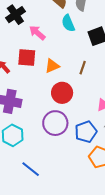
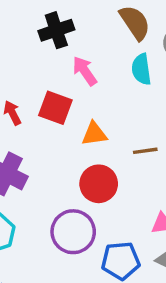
brown line: (83, 68) -> (145, 151), turned 48

